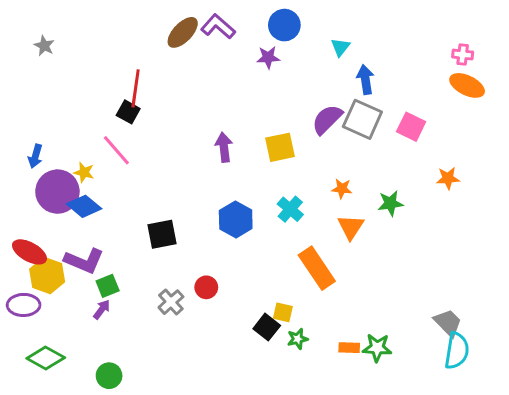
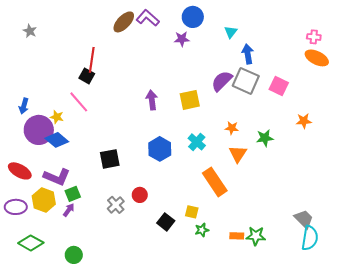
yellow hexagon: (47, 276) -> (44, 200), moved
black square: (267, 327) -> (166, 222), moved

